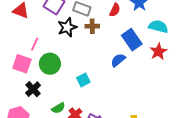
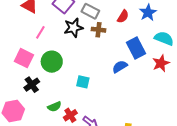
pink line: (35, 44) -> (40, 32), moved
cyan square: (83, 80) -> (83, 82), turned 32

